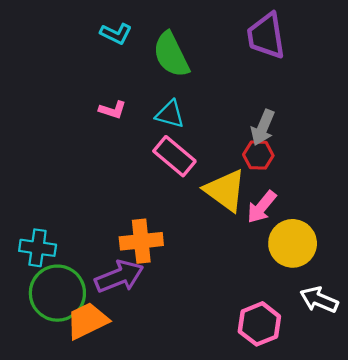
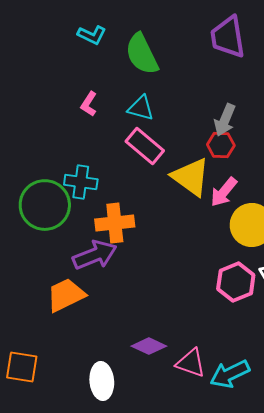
pink L-shape: (113, 110) -> (89, 104), turned 105
cyan cross: (38, 248) -> (81, 182), moved
green circle: (57, 293) -> (45, 205), moved
pink hexagon: (259, 324) -> (236, 282), moved

